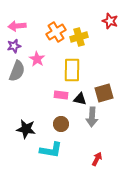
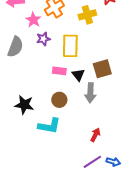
yellow cross: (79, 37) -> (87, 15), moved
purple star: (14, 46) -> (43, 39), moved
pink star: (37, 59) -> (33, 20), moved
black triangle: (80, 99) -> (78, 75), turned 40

